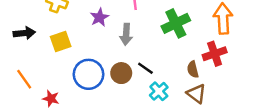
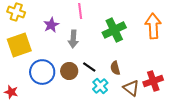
yellow square: (61, 42) -> (19, 45), size x1.4
red cross: (215, 54) -> (153, 81), moved
brown semicircle: (193, 69) -> (115, 68), moved

